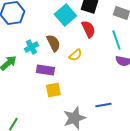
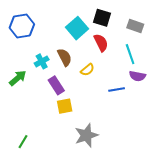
purple rectangle: (45, 70) -> (56, 85), turned 48
blue line: (103, 105) -> (117, 90), moved

